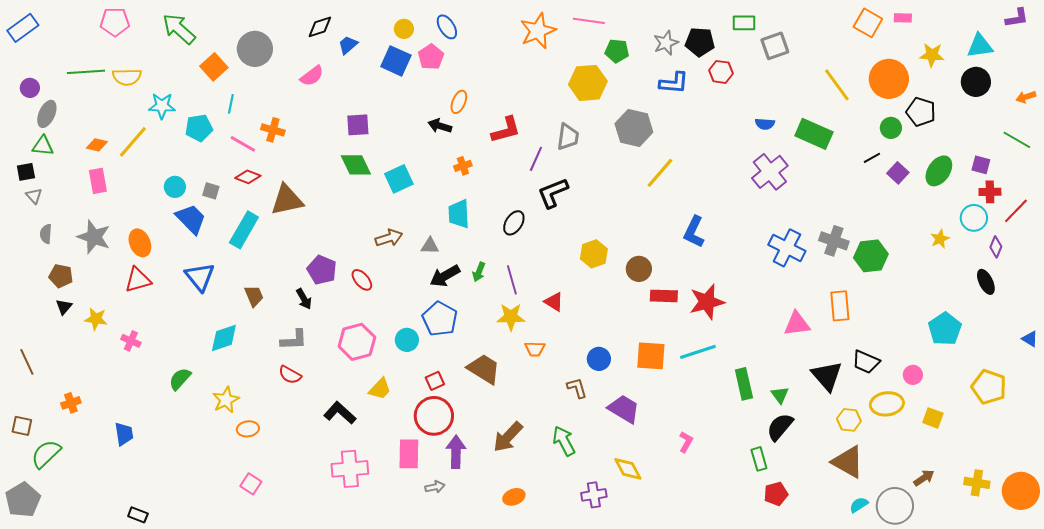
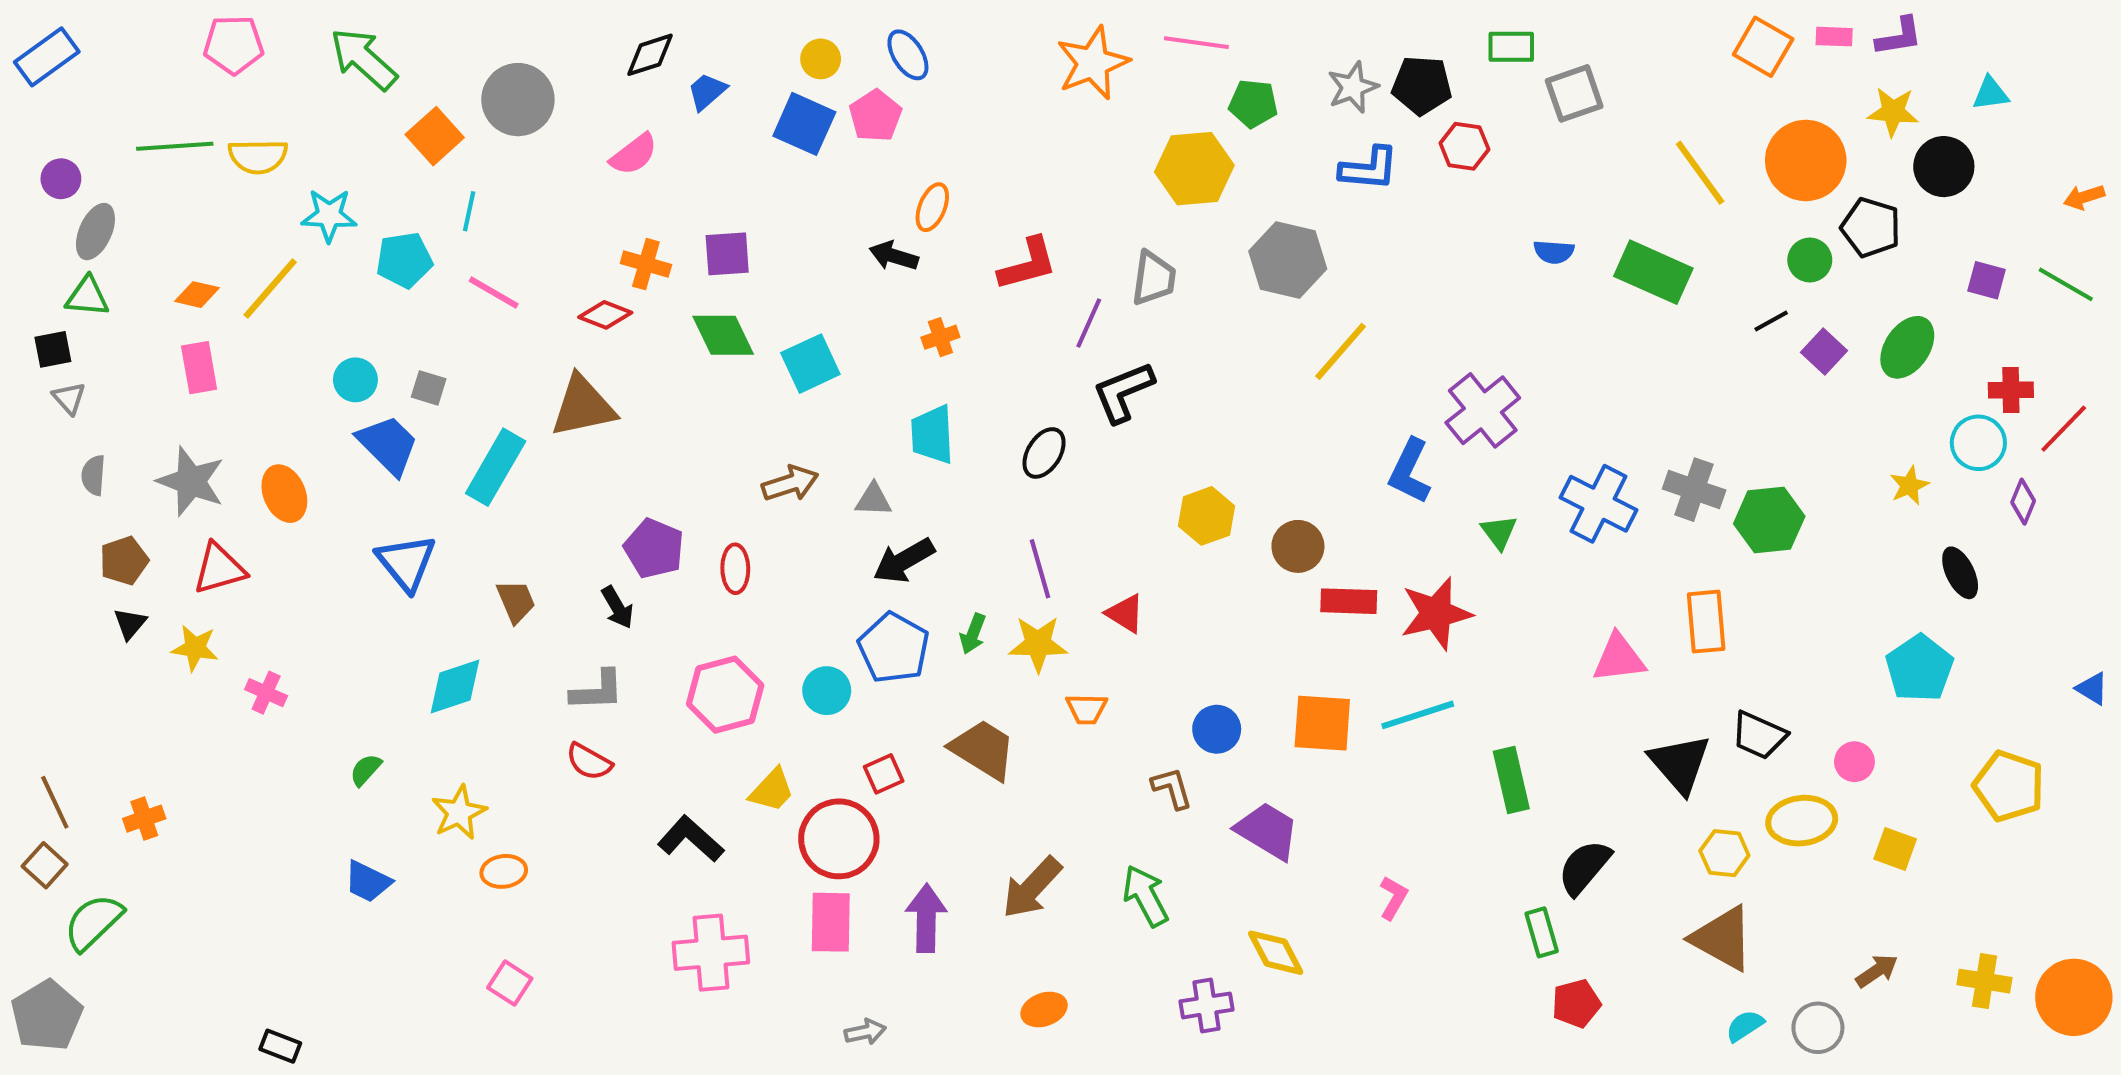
purple L-shape: (1017, 18) -> (1899, 37), moved
cyan triangle: (980, 46) -> (1991, 93), size x0.7
black circle: (976, 82) -> (1944, 167), moved
orange cross: (273, 130) -> (646, 264), moved
purple square: (981, 165) -> (1987, 280), moved
purple cross: (770, 172) -> (1483, 410), moved
red diamond: (248, 177) -> (605, 315), moved
green arrow: (479, 272) -> (973, 634), moved
brown pentagon: (61, 276) -> (124, 561), turned -30
red triangle: (138, 280) -> (219, 569), moved
red ellipse: (362, 280) -> (735, 569), turned 40
black ellipse: (986, 282) -> (1960, 573), moved
brown line: (27, 362) -> (55, 802), moved
green semicircle: (180, 379) -> (366, 770), size x0.7
green triangle: (780, 395) -> (1499, 532), moved
red circle: (434, 416) -> (839, 839), moved
brown square: (22, 426) -> (45, 865), turned 30
blue trapezoid: (124, 434) -> (368, 882), moved, turned 125
gray arrow: (435, 487) -> (865, 1032), moved
gray circle: (895, 506) -> (1818, 1028), size x0.7

